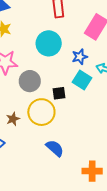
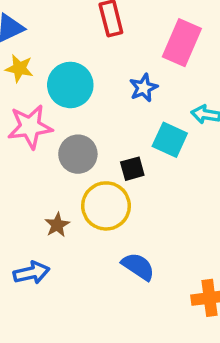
cyan circle: (49, 43) -> (70, 85), moved
blue star: (80, 57) -> (144, 88), moved

